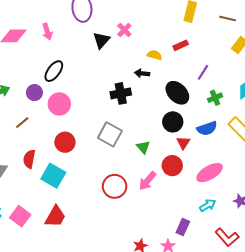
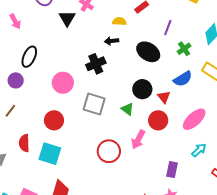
pink circle: (59, 104) -> (63, 83), moved
black circle: (173, 122) -> (142, 89), moved
purple rectangle: (183, 227) -> (172, 170), moved

